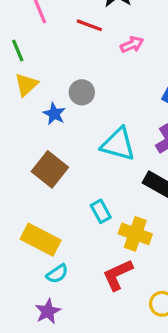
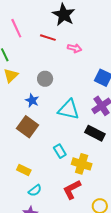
pink arrow: (132, 45) -> (74, 48), turned 40
blue star: (54, 114) -> (32, 100), moved
yellow rectangle: (41, 240) -> (24, 170), size x0.6

